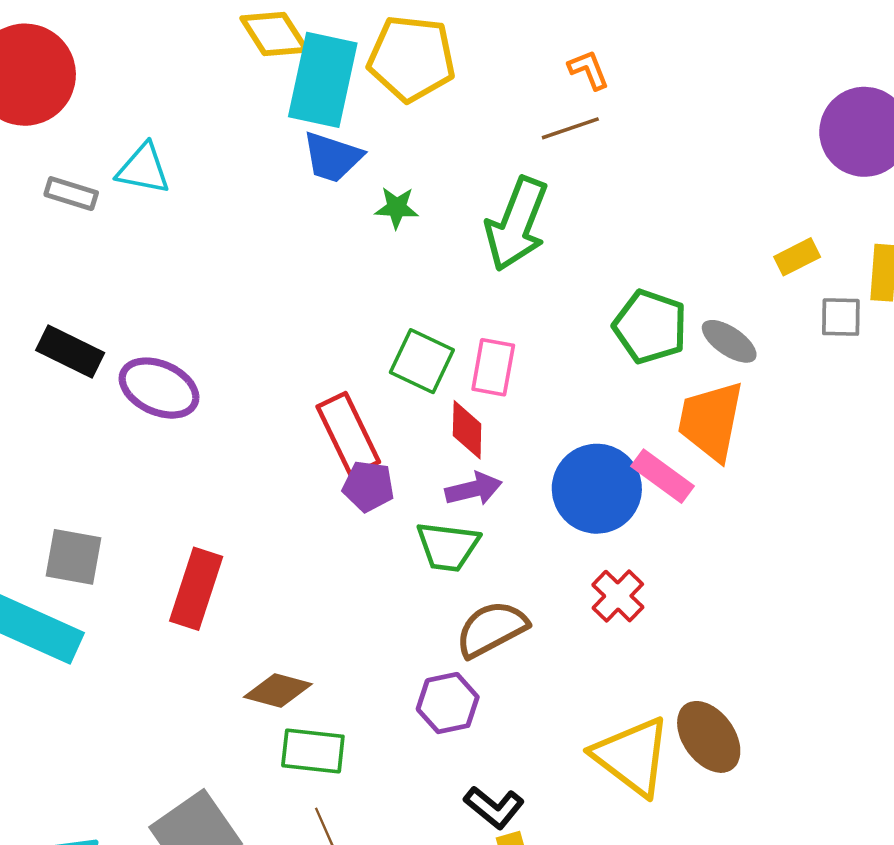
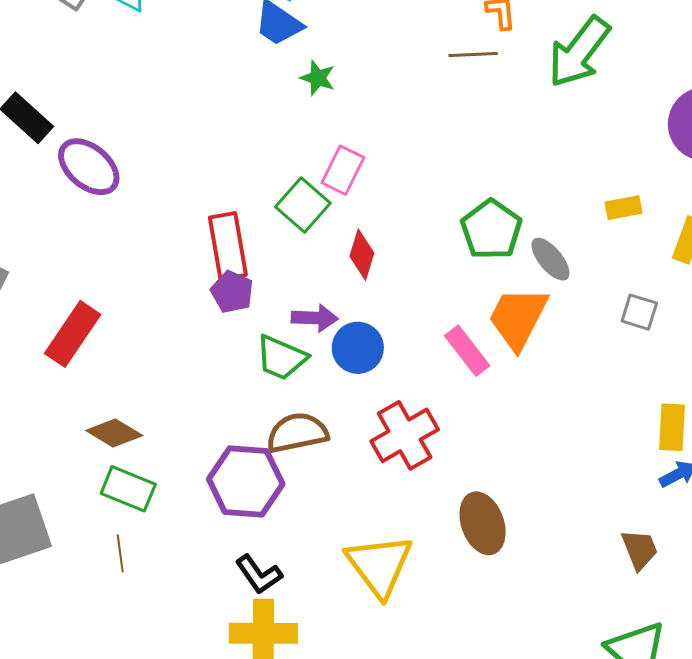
green arrow: (517, 224) -> (579, 52), moved
gray square: (841, 317) -> (639, 312), moved
pink rectangle: (493, 367) -> (343, 170), moved
red diamond: (467, 430) -> (362, 255), moved
blue circle: (597, 489) -> (358, 348), moved, size x0.7
red cross: (618, 596) -> (405, 435), size x1.5
purple hexagon: (448, 703) -> (246, 481), size x1.5
brown ellipse: (709, 737) -> (483, 523), moved

